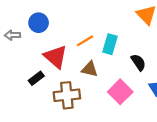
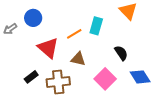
gray arrow: (12, 35) -> (10, 29), turned -32
cyan rectangle: (110, 44) -> (96, 26), moved
black rectangle: (36, 78) -> (31, 77), moved

